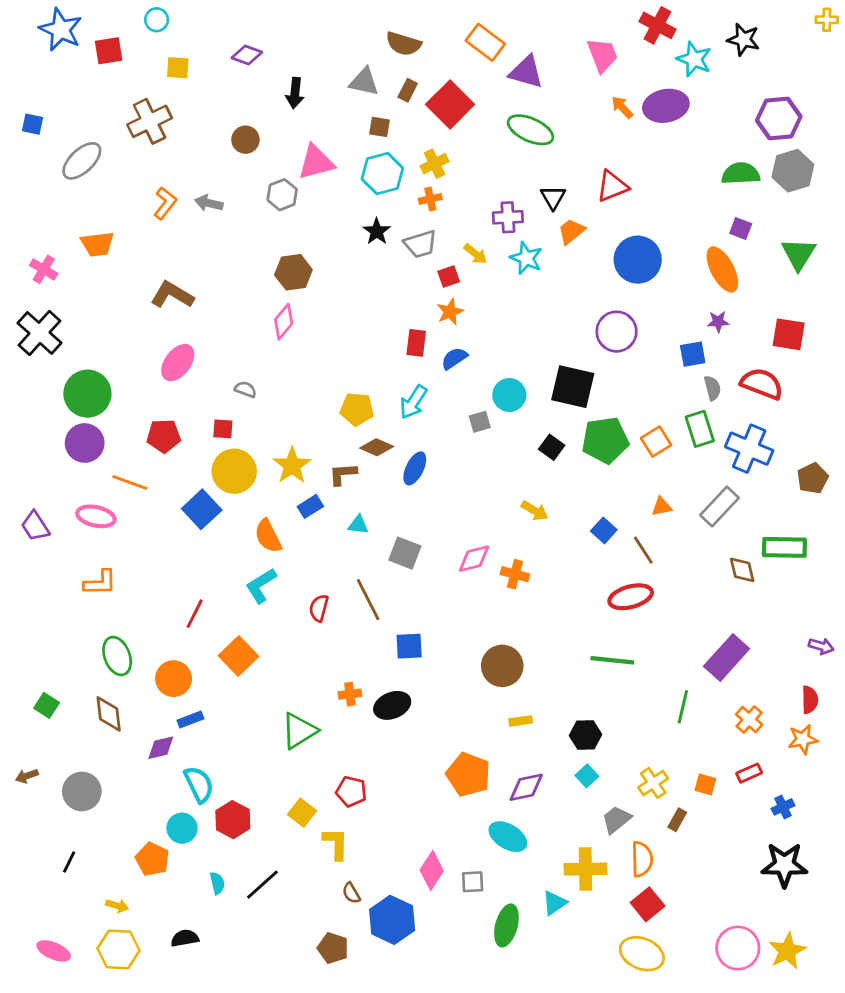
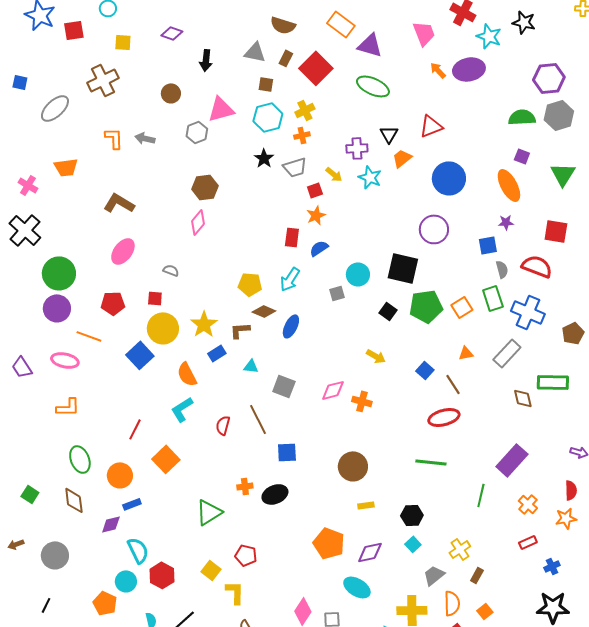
orange L-shape: (165, 203) -> (114, 138), turned -40
orange square: (705, 784) -> (485, 611), moved, turned 35

